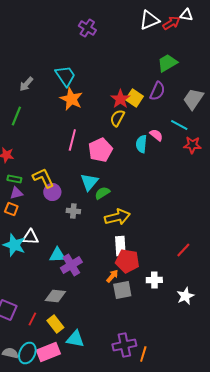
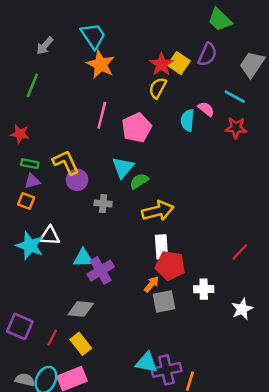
green trapezoid: (167, 63) -> (220, 20), turned -105
red star: (192, 145) -> (236, 128), moved
cyan triangle: (75, 339) -> (147, 362), moved

